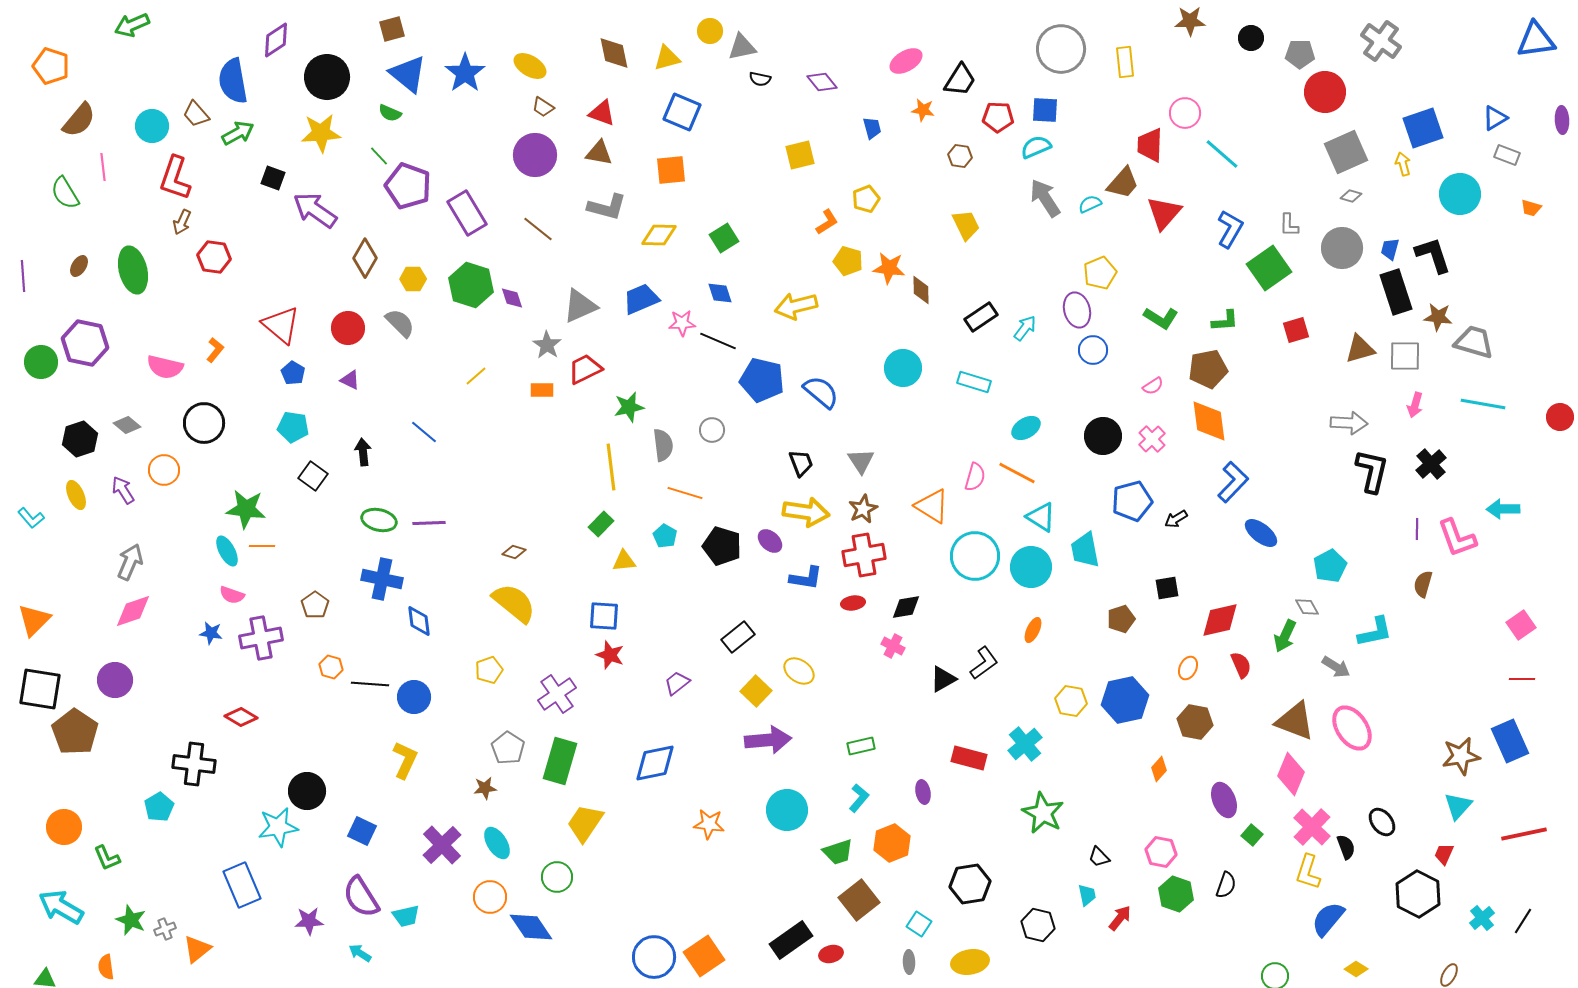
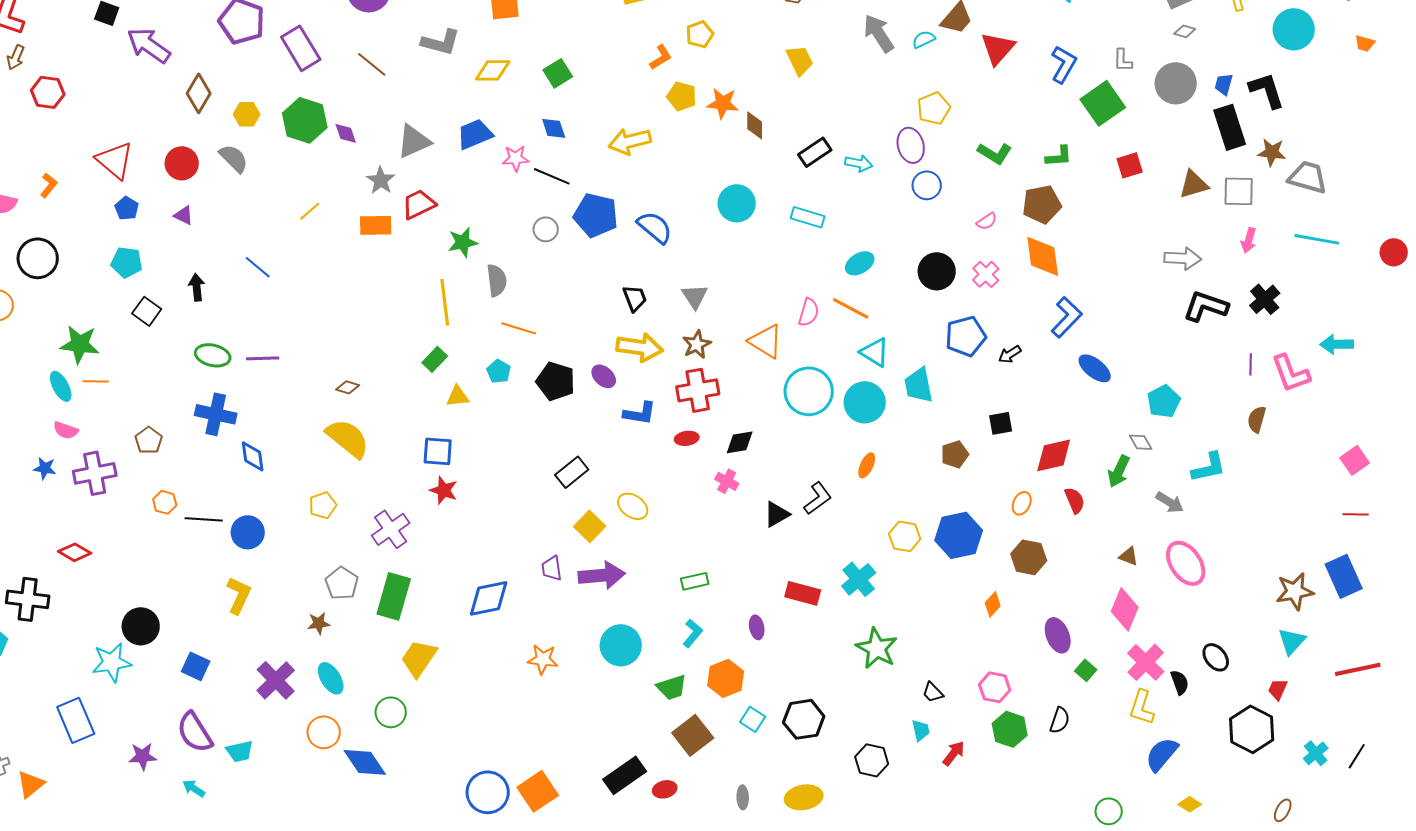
cyan arrow: (1025, 328) -> (859, 163), turned 64
orange rectangle: (542, 390) -> (376, 225), size x1.4
gray circle: (712, 430) -> (546, 229), moved
black L-shape: (1372, 471) -> (1206, 306), turned -84
purple trapezoid: (677, 683) -> (552, 568), moved, turned -60
brown triangle: (1295, 721) -> (1129, 556), size x0.5
cyan square: (919, 924) -> (753, 719), moved

